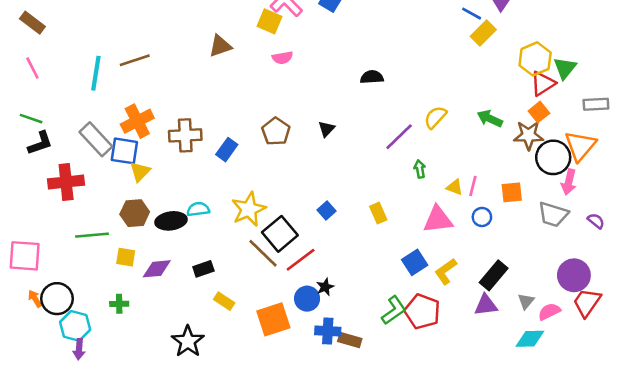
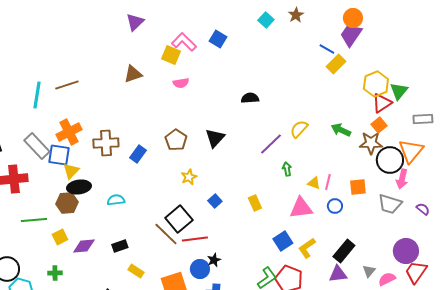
black triangle: (326, 129) -> (215, 138), size x1.5
yellow star: (249, 209) -> (189, 177), moved, size x0.6
black ellipse: (171, 221) -> (79, 187), moved
yellow square: (126, 257) -> (60, 237), turned -35
red line: (301, 260) -> (195, 239), turned 30

